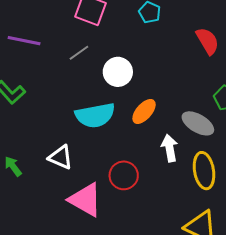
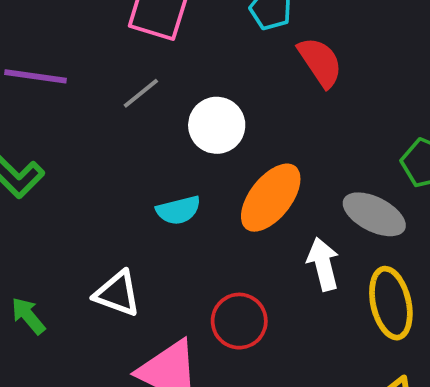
red semicircle: (207, 41) -> (320, 62), moved
orange ellipse: (144, 111) -> (271, 198), size x1.4
cyan semicircle: (95, 115) -> (178, 210), size x0.6

